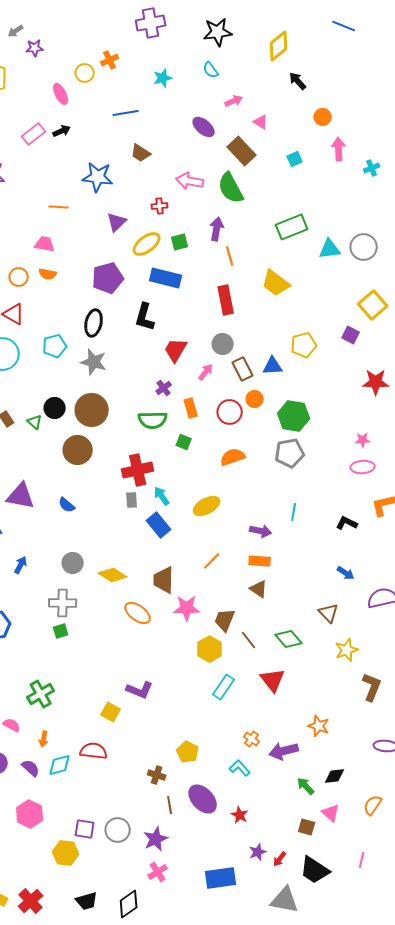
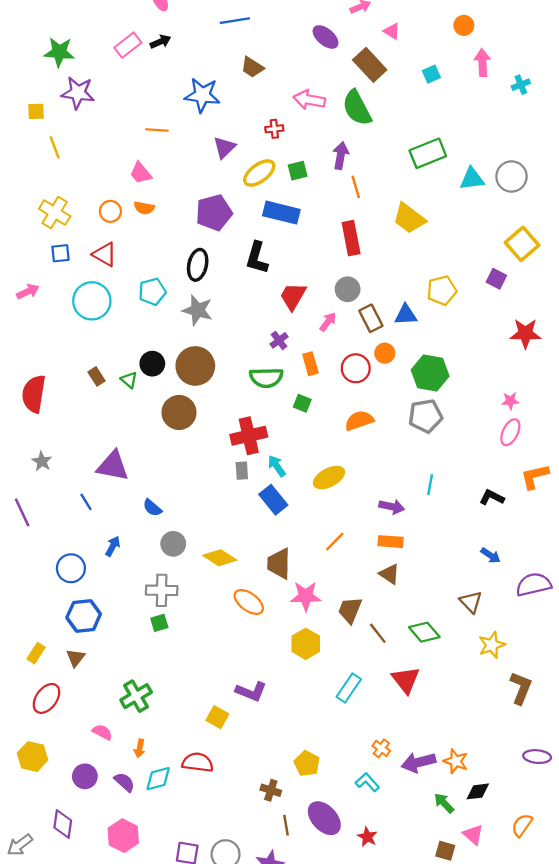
pink trapezoid: (45, 244) -> (141, 173), turned -140
pink ellipse: (363, 467) -> (510, 432), turned -60
blue semicircle: (67, 505) -> (152, 508), moved
yellow hexagon: (210, 649) -> (306, 644), moved
orange star: (319, 726) -> (456, 761), moved

